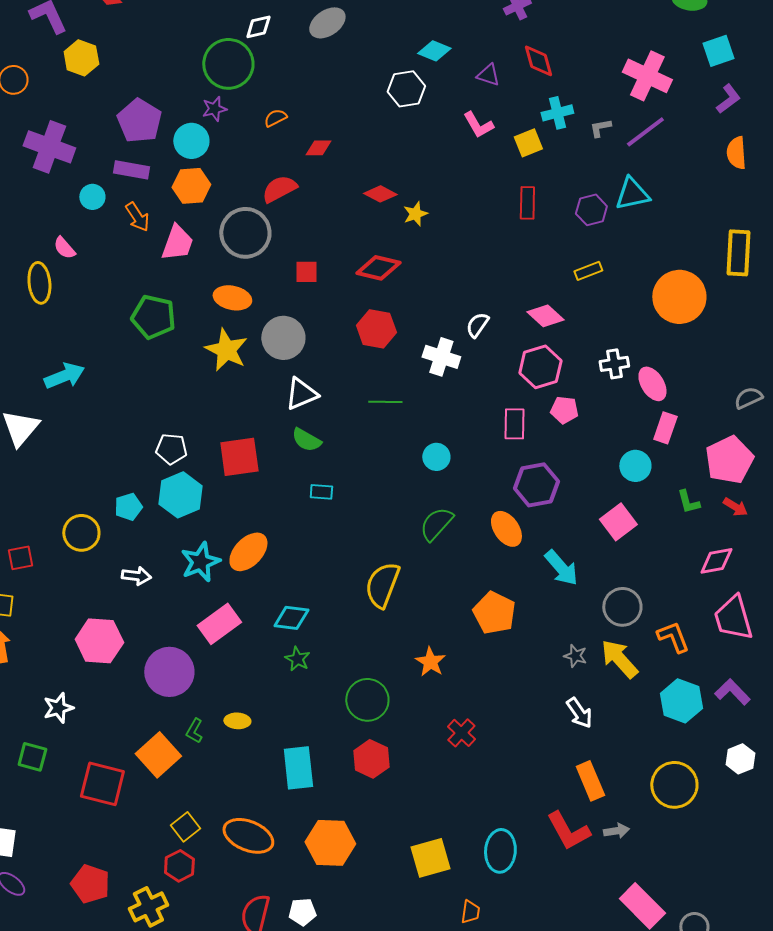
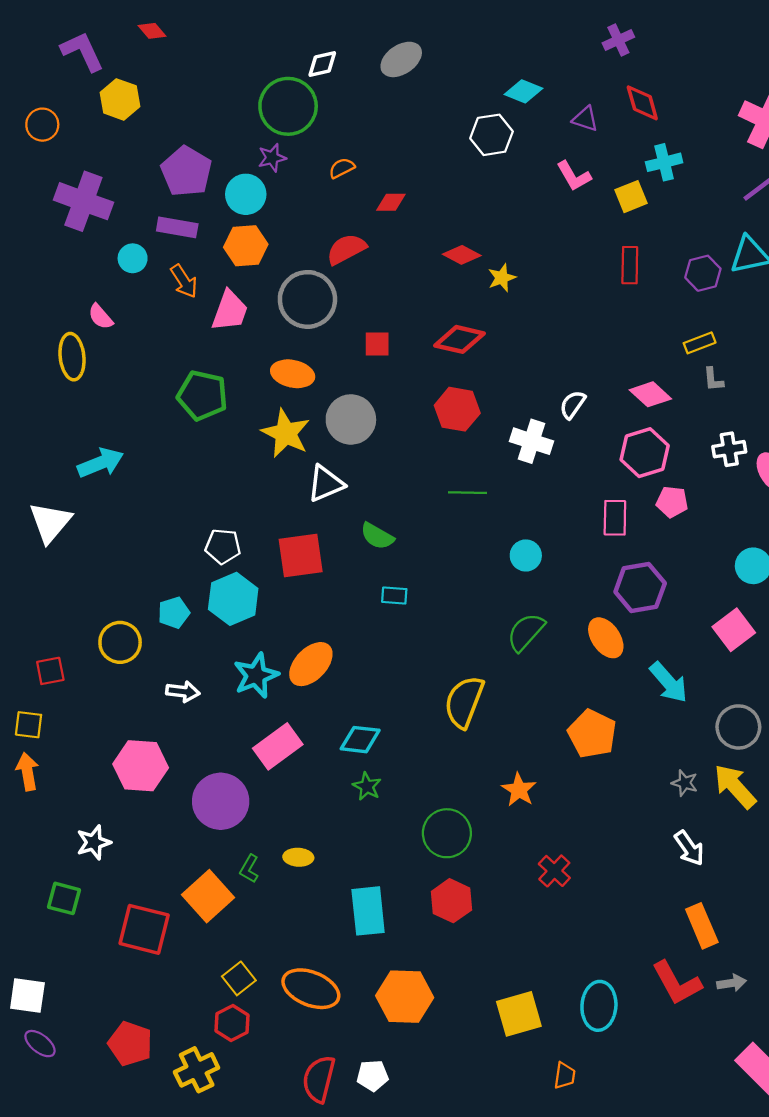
gray L-shape: (600, 128) -> (713, 379), moved, turned -85
white triangle: (301, 394) -> (326, 483), moved

